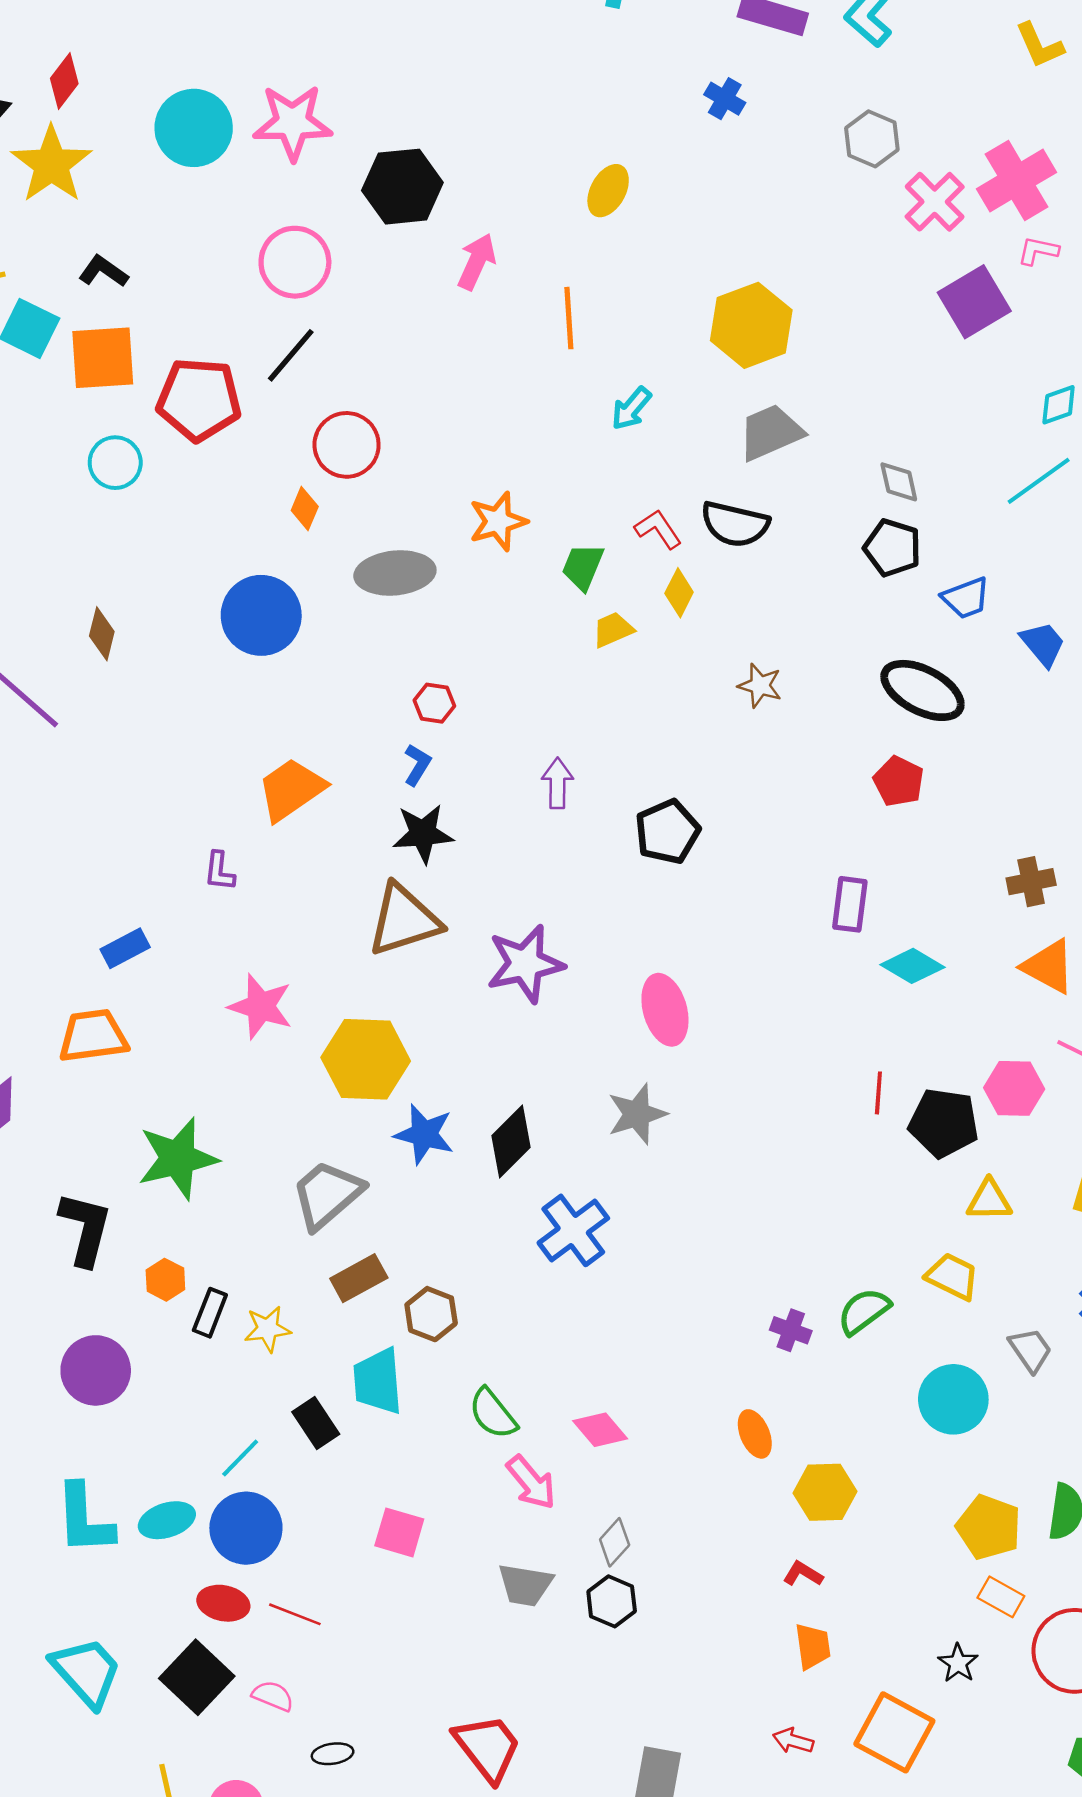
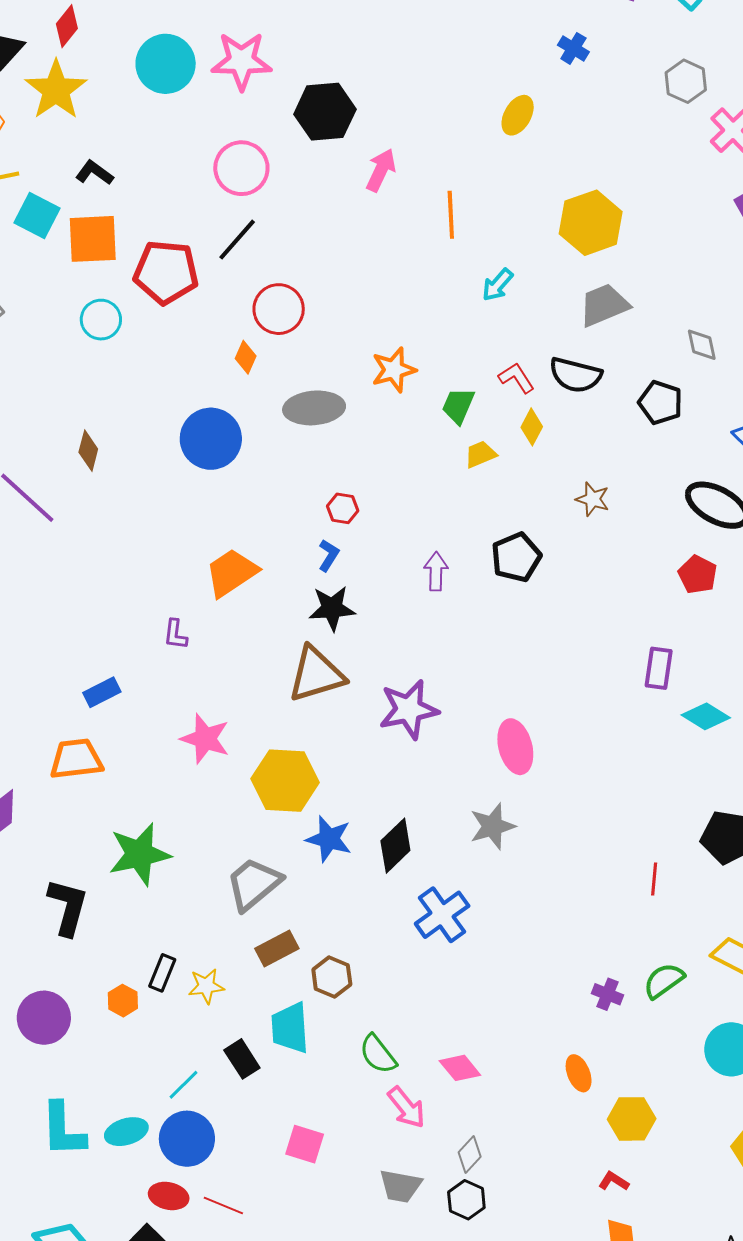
yellow ellipse: (608, 191) -> (518, 115), moved
black pentagon: (892, 548) -> (660, 403), moved
black pentagon: (667, 832) -> (516, 557), moved
red line: (878, 1093) -> (654, 879), moved
orange hexagon: (165, 1280) -> (123, 1001), moved
purple circle: (96, 1370) -> (44, 1018), moved

